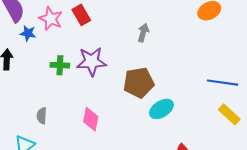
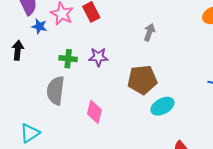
purple star: (92, 62) -> (98, 57), size x0.7
gray semicircle: (42, 116) -> (56, 91), moved, size x1.8

